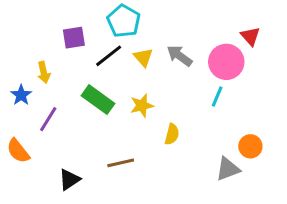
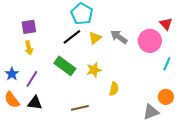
purple square: (74, 38) -> (29, 27), moved
yellow triangle: (143, 57) -> (95, 38), turned 32
blue star: (21, 95) -> (12, 74), moved
cyan line: (217, 97) -> (167, 64), moved
black triangle: (69, 180) -> (35, 103), moved, turned 42

